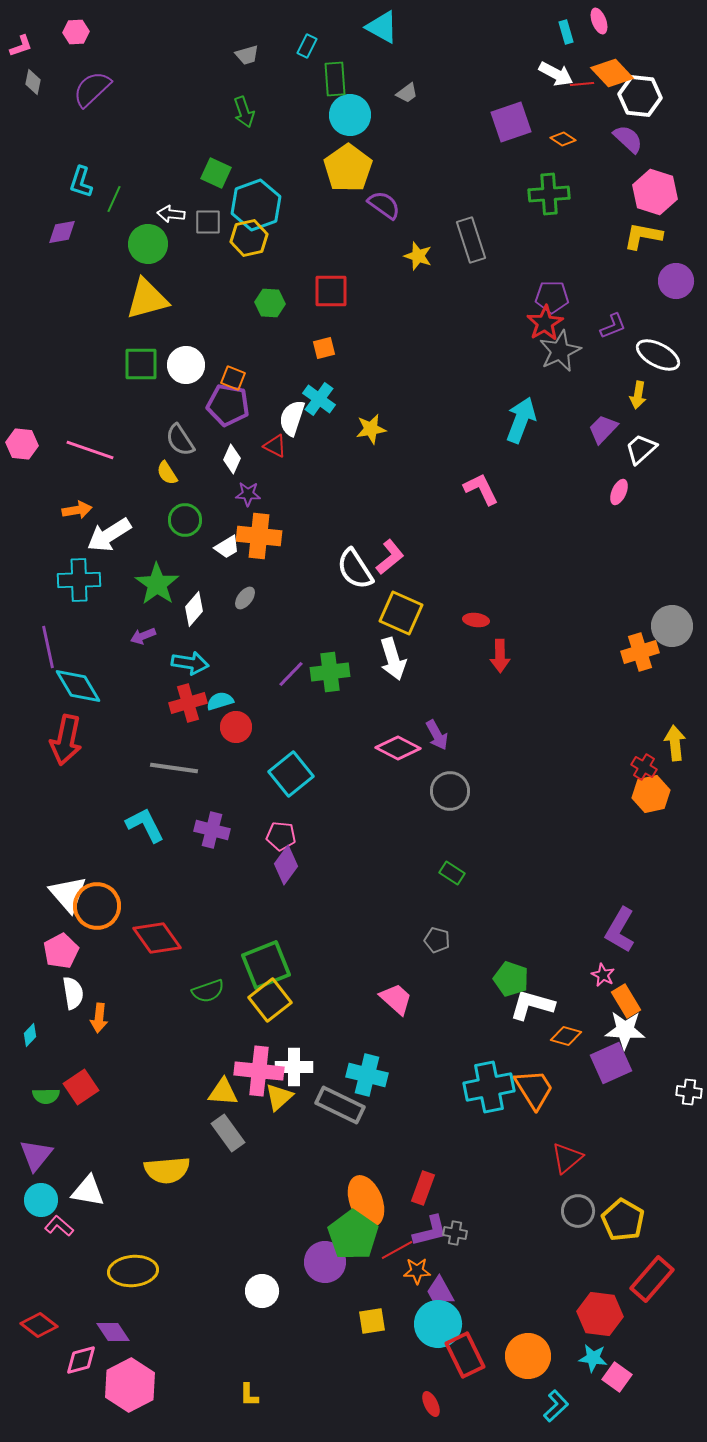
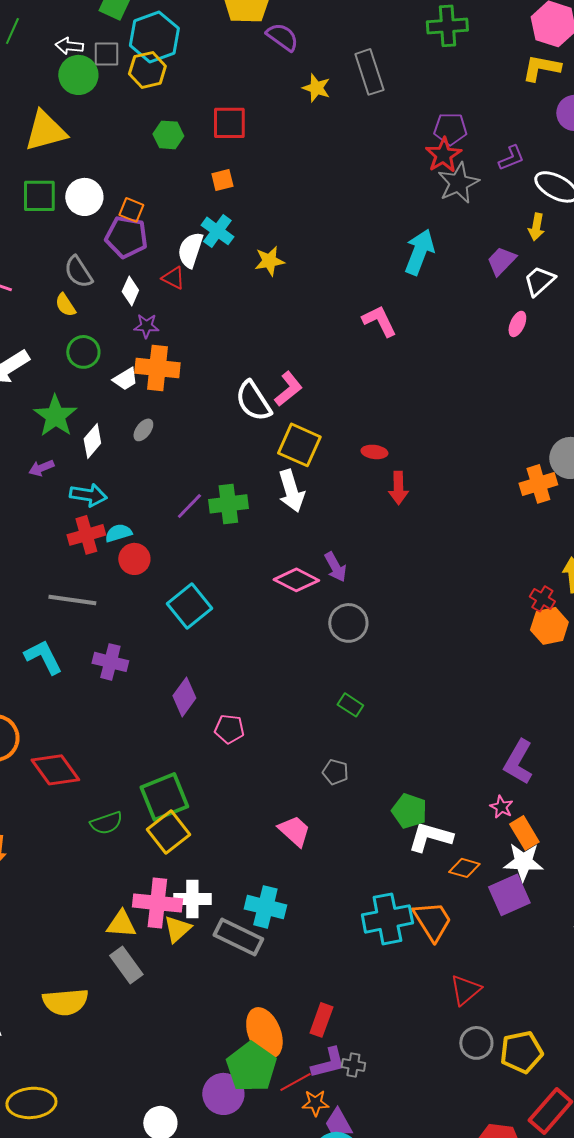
green circle: (148, 244) -> (78, 75), moved
pink pentagon: (281, 836) -> (229, 729), moved
yellow pentagon: (623, 1220) -> (521, 1052), turned 30

